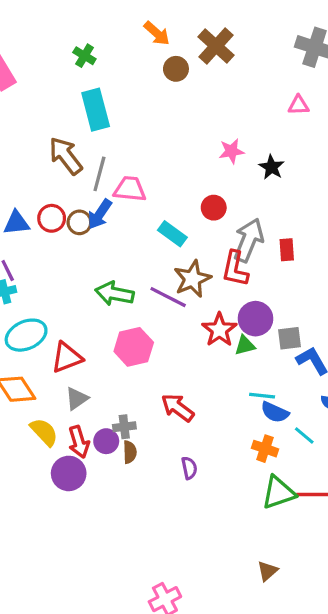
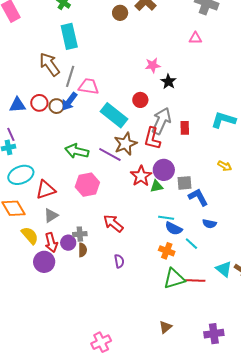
black star: (272, 167) -> (168, 82), moved
cyan rectangle: (172, 234) -> (114, 115), size x1.5

